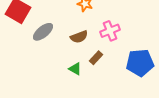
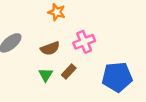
green triangle: (75, 69) -> (46, 75), moved, turned 32

